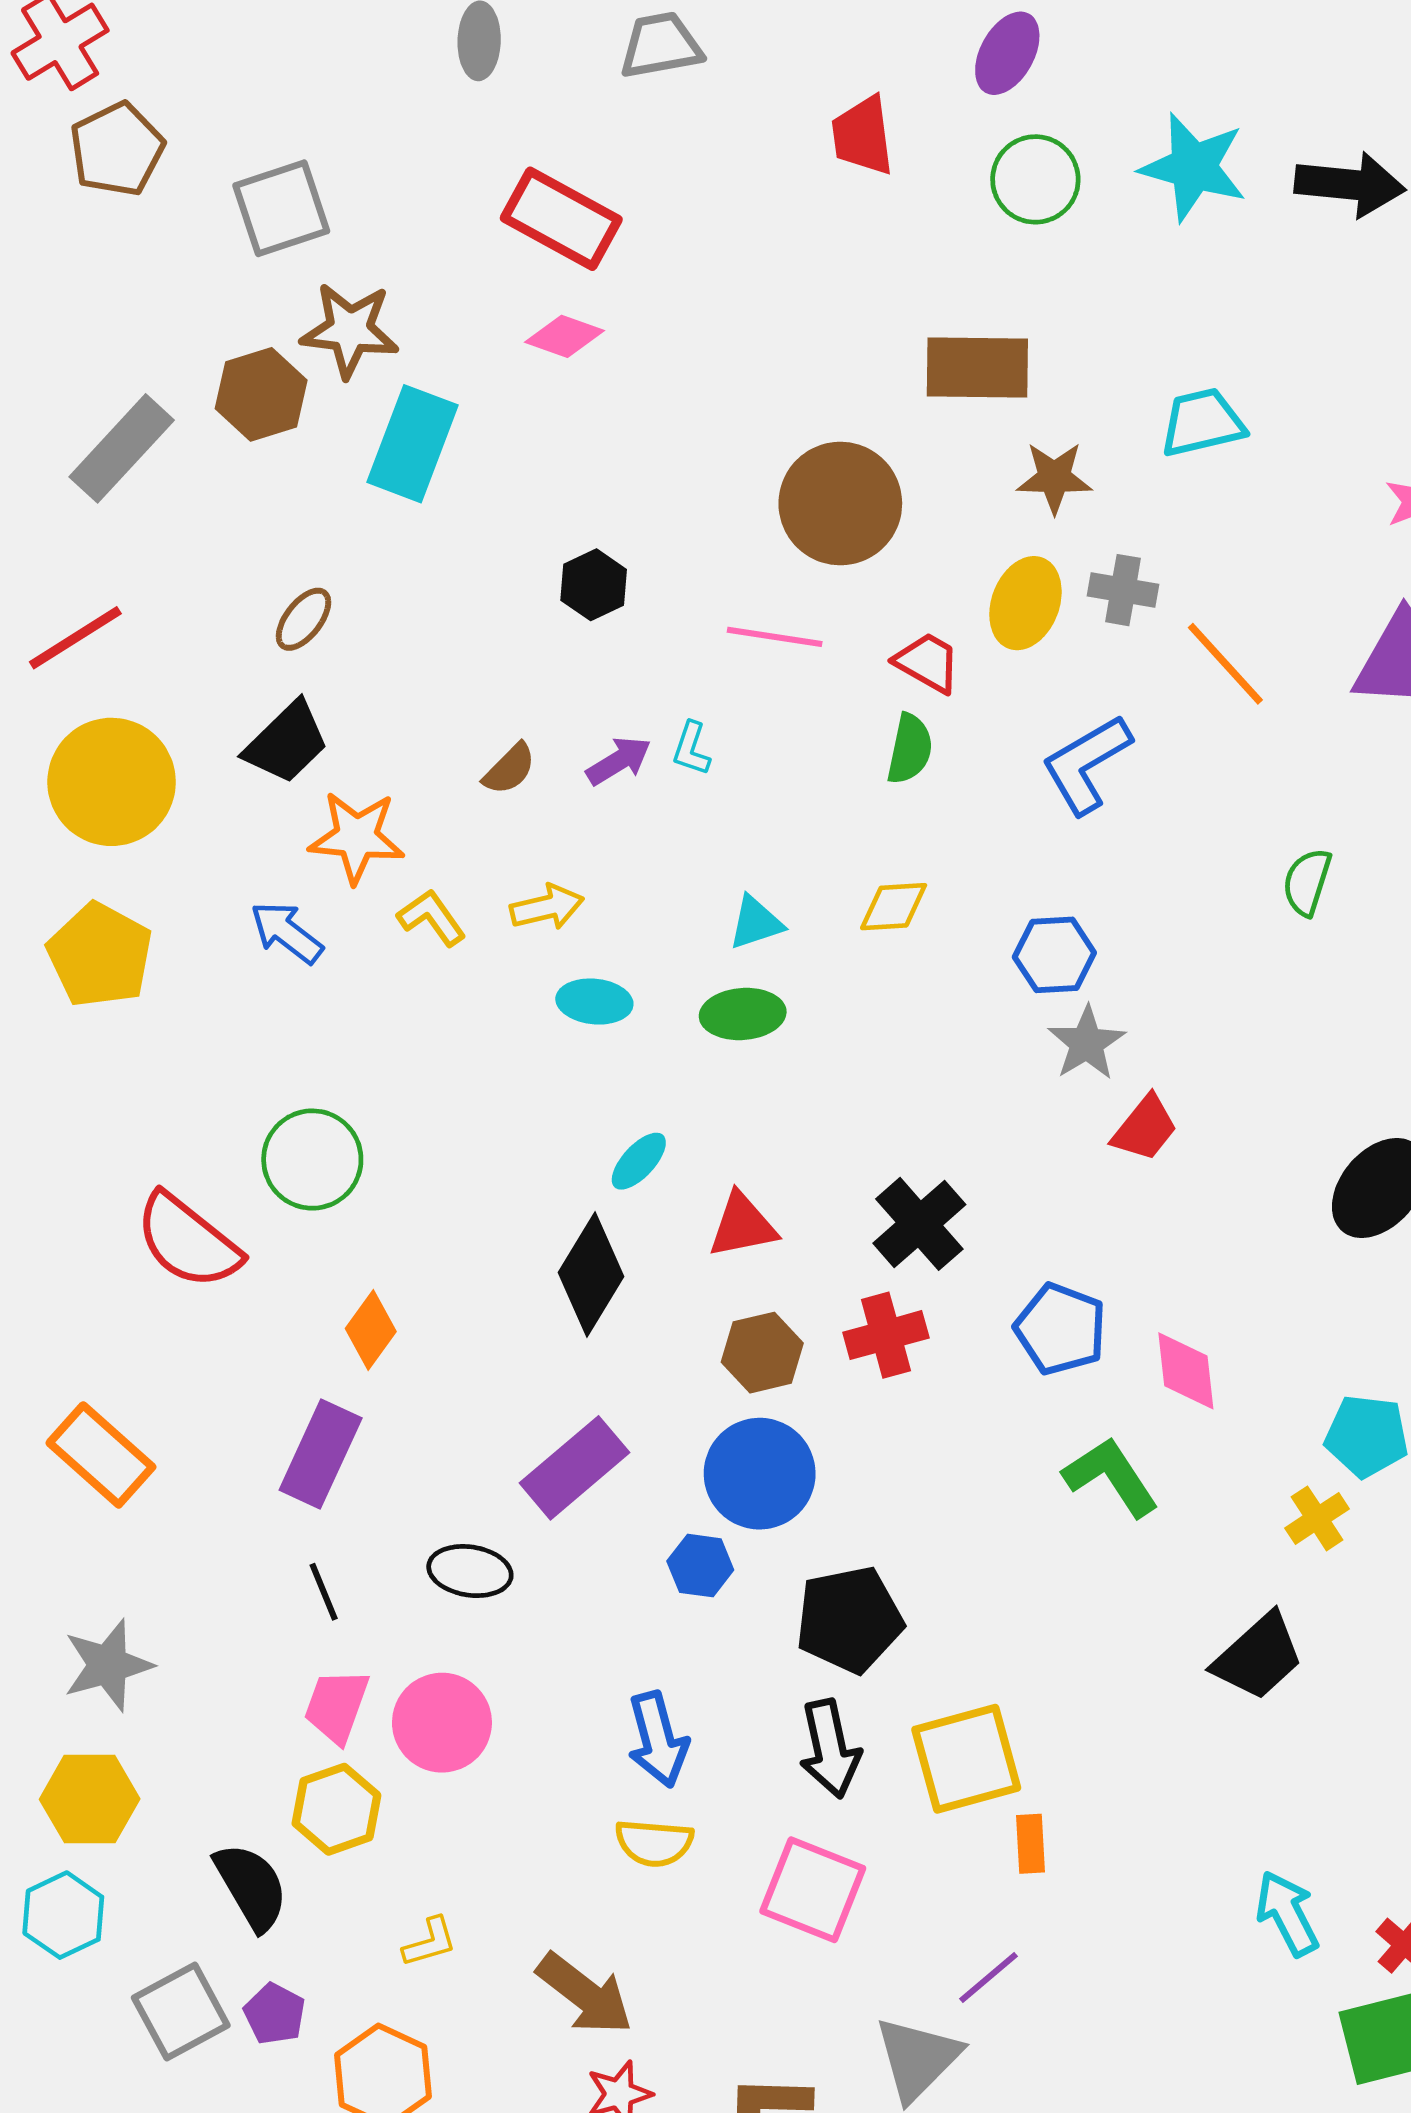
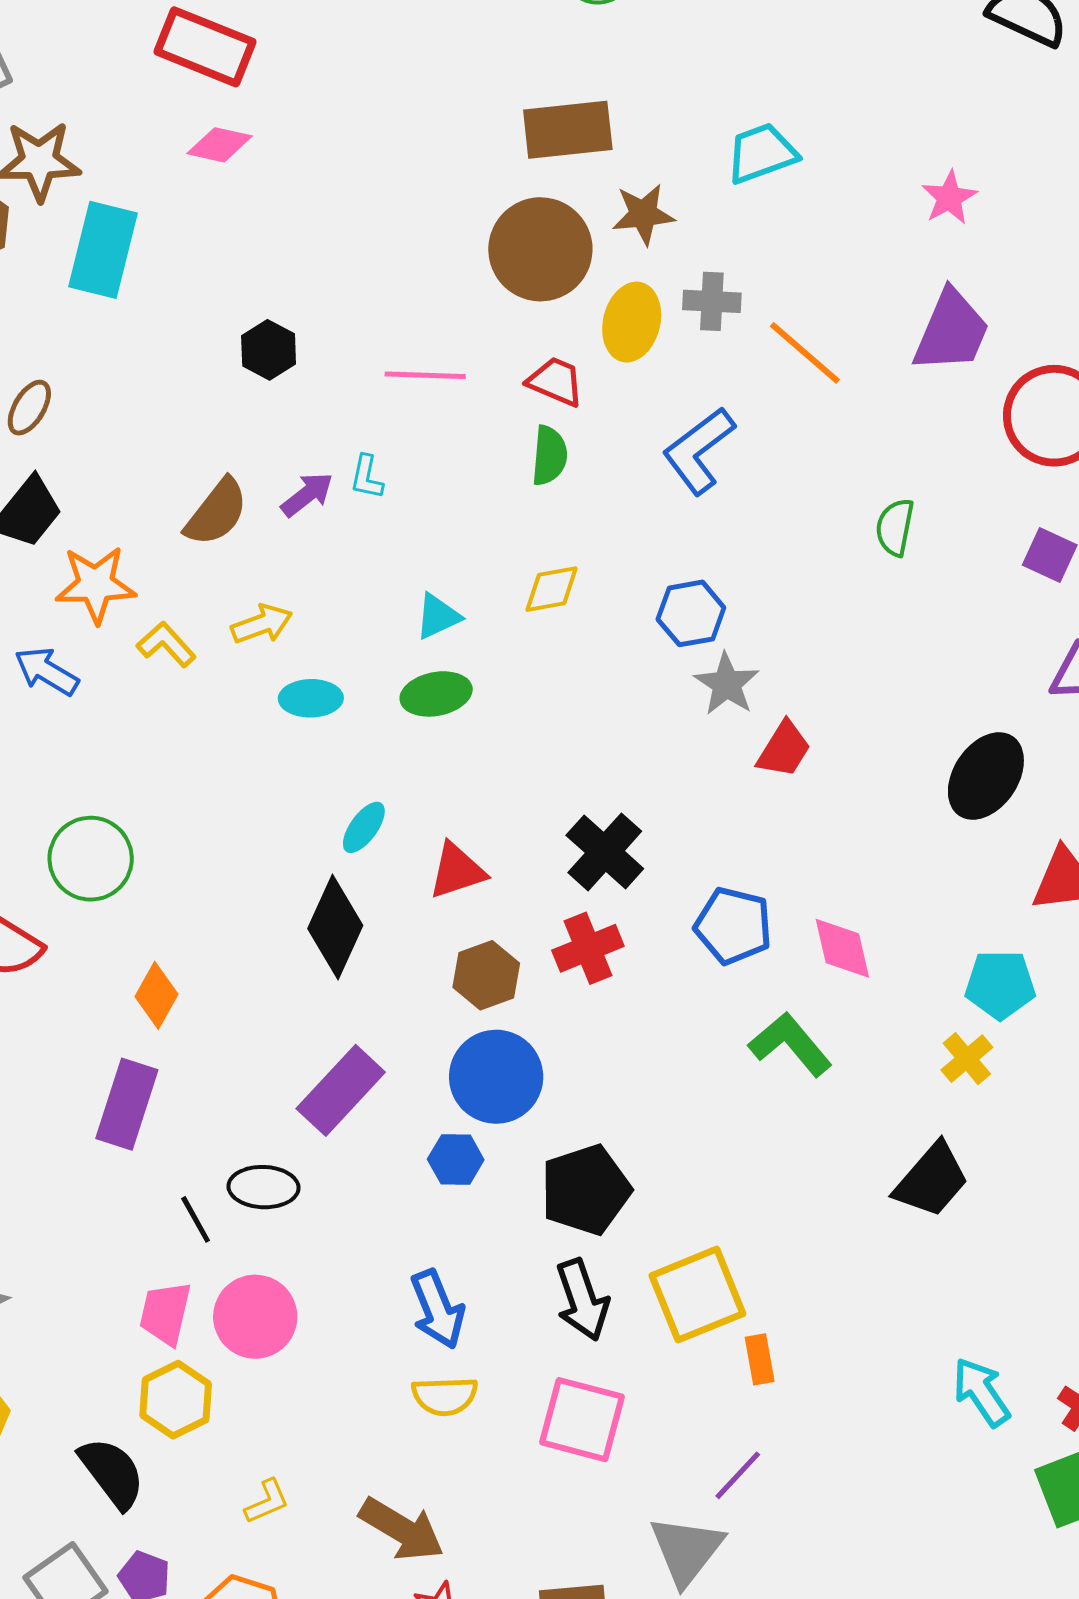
brown circle: (840, 504) -> (540, 249), moved
brown semicircle: (509, 769) -> (217, 512), size x1.5
black line: (324, 1592) -> (196, 1219), moved

